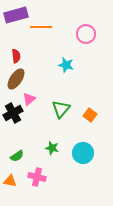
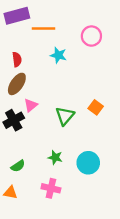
cyan star: (66, 65) -> (58, 55), moved
orange square: (90, 115) -> (96, 107), moved
pink cross: (37, 177) -> (51, 188), moved

